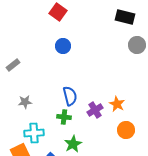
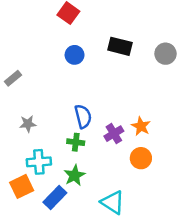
black rectangle: (125, 17) -> (120, 46), moved
orange circle: (126, 130) -> (141, 158), moved
green star: (73, 144) -> (75, 175), moved

